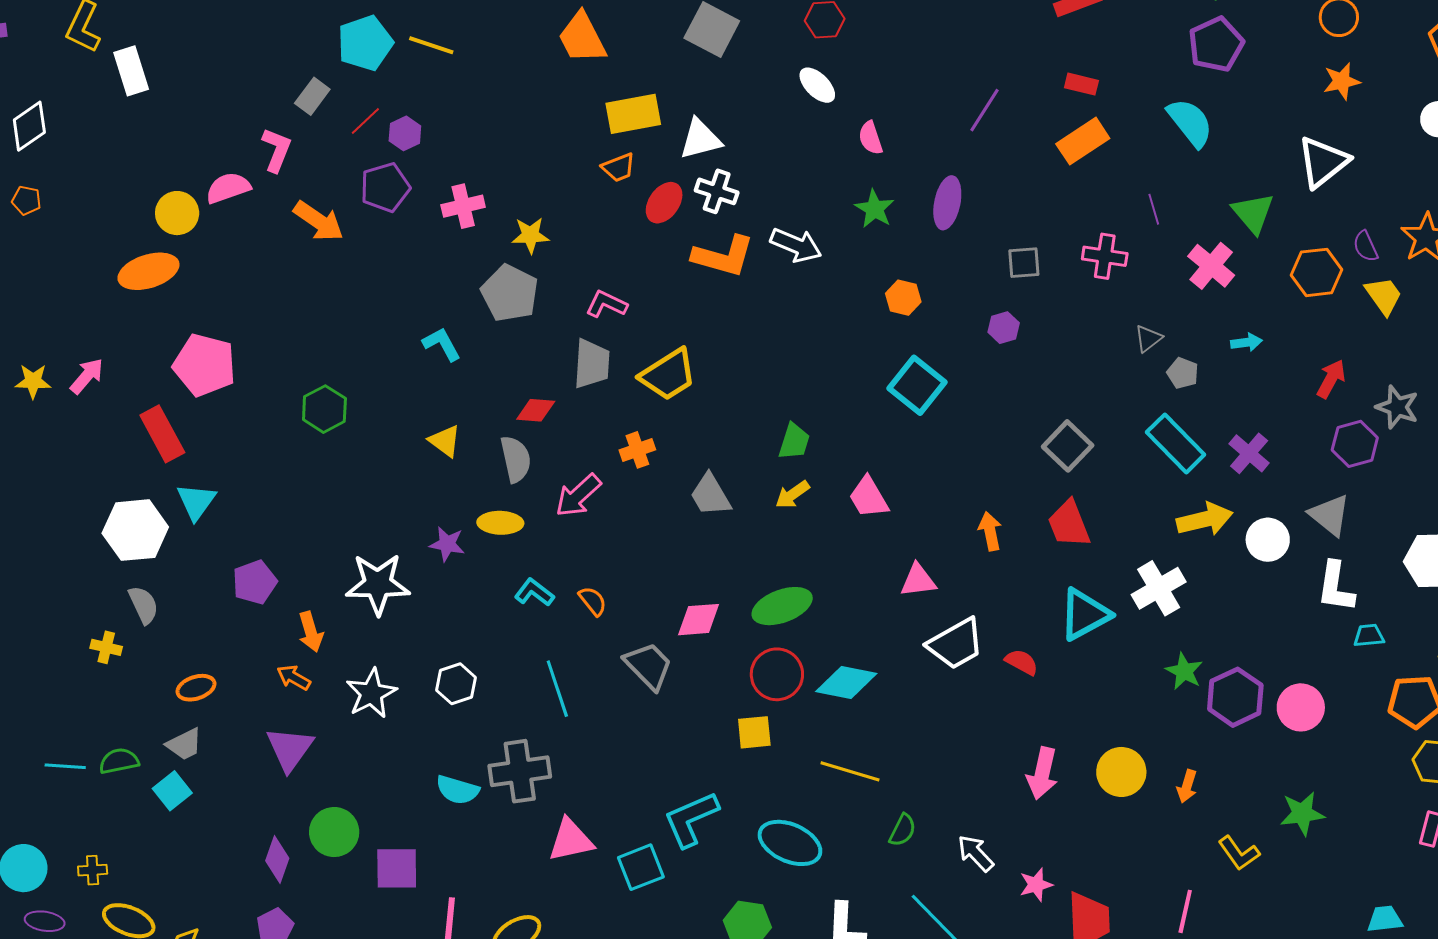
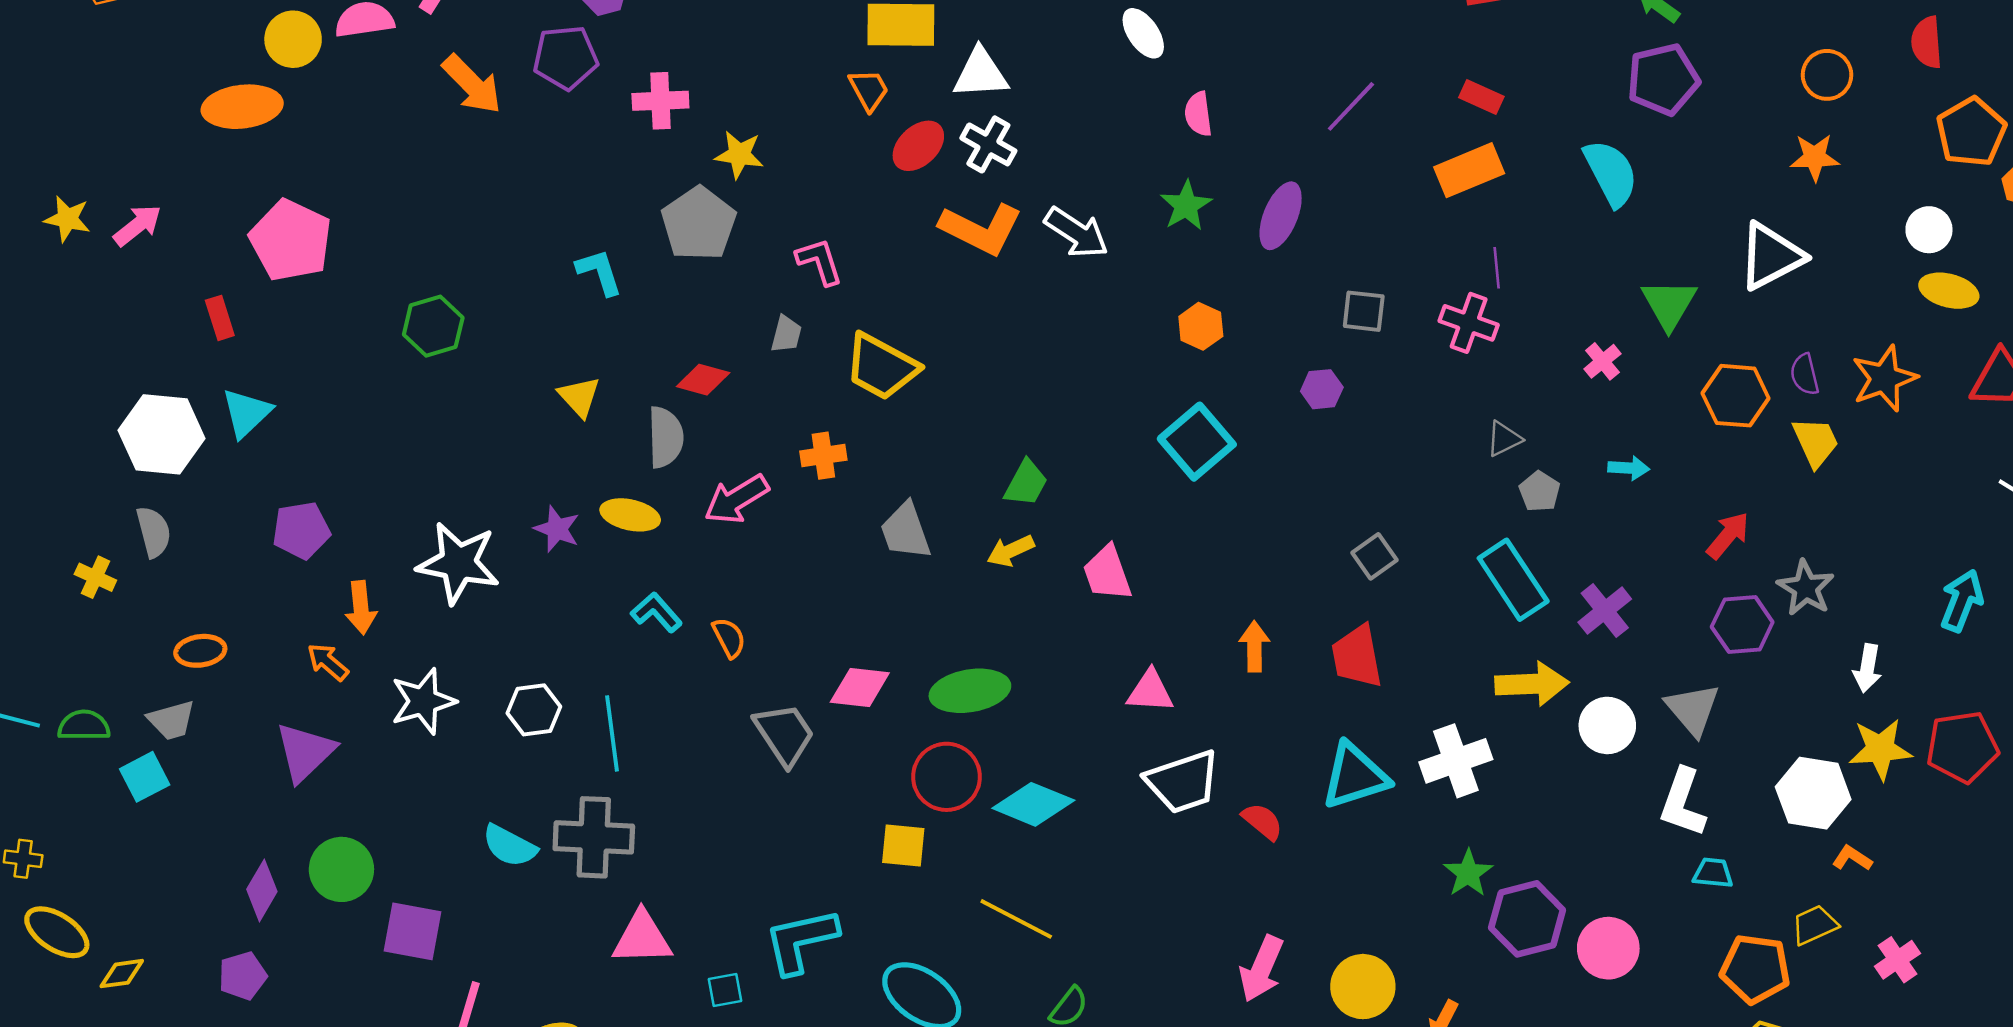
orange trapezoid: (619, 168) -> (869, 90), turned -108
purple line: (1154, 209) -> (1497, 268), moved
pink cross: (1211, 266) -> (1602, 361), size x0.6
pink L-shape: (606, 304) -> (819, 261), turned 36
gray trapezoid: (592, 364) -> (786, 334), size x0.6
yellow trapezoid: (668, 375) -> (881, 367), turned 50
red rectangle: (162, 434) -> (220, 318), size x0.6
gray square: (1068, 446) -> (1375, 556), size x0.7
cyan line: (557, 689) -> (612, 733), moved
cyan square: (641, 867) -> (725, 990), size x0.6

